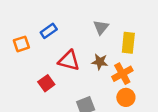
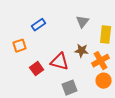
orange square: (21, 44) -> (20, 46), moved
red triangle: (69, 61) -> (60, 62), moved

